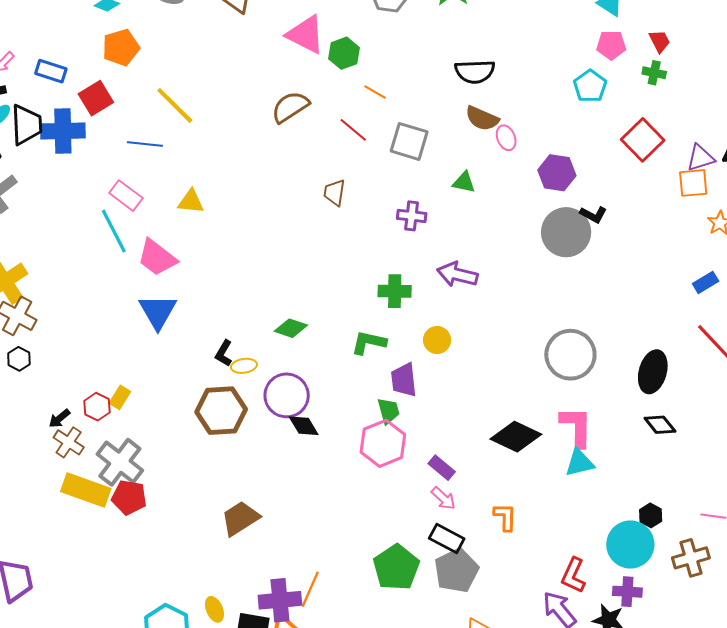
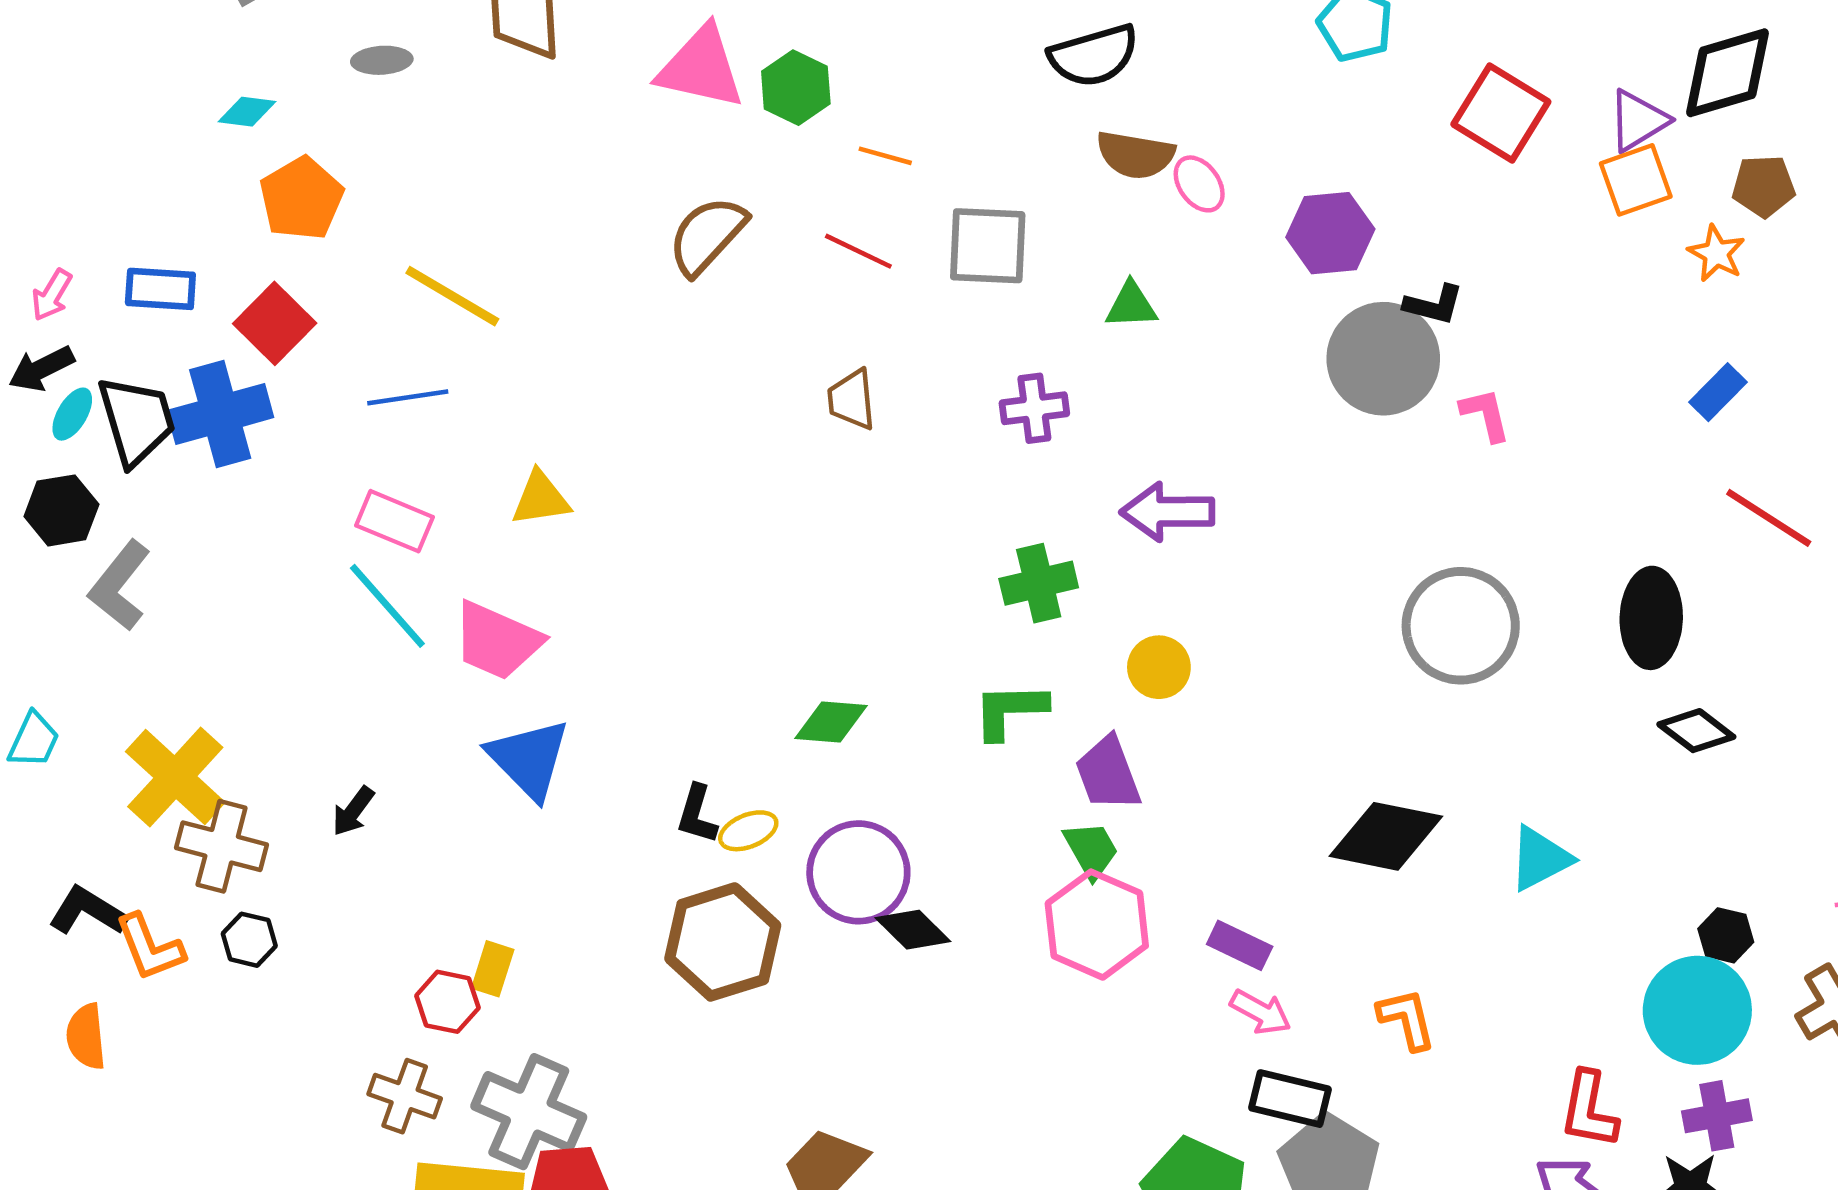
black arrow: (59, 418) -> (353, 811), moved
pink L-shape: (576, 427) -> (1485, 415), moved, size x0.6

